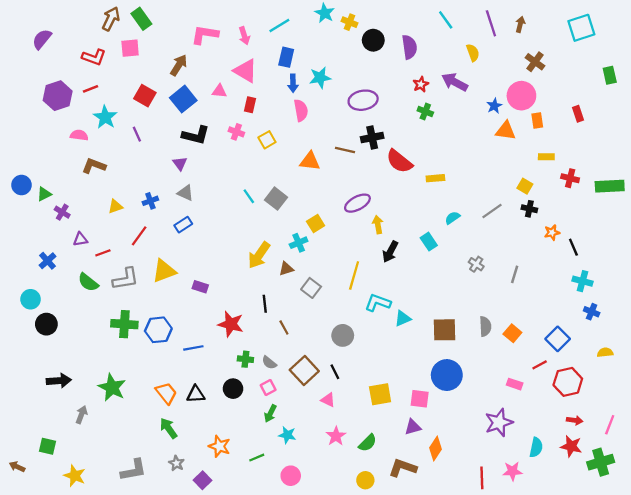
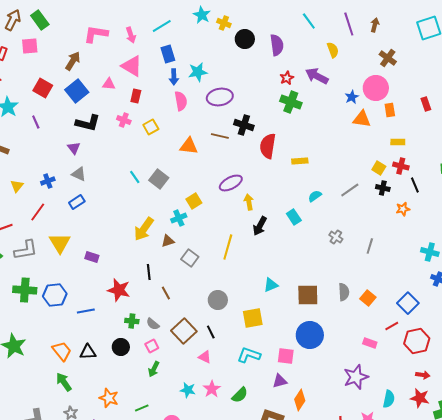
blue rectangle: (286, 57) -> (168, 54), turned -30
purple ellipse: (363, 100) -> (220, 97), moved
green cross: (425, 111) -> (291, 102), size x1.5
black cross: (372, 138) -> (244, 125), turned 30
red semicircle: (399, 161) -> (268, 146), turned 60
red cross: (570, 178) -> (401, 166), moved
yellow triangle: (115, 206) -> (17, 186), turned -32
black line: (573, 247) -> (415, 185), moved
yellow triangle: (164, 271) -> (60, 243), turned -40
cyan L-shape: (378, 303) -> (249, 355), moved
yellow square: (380, 394) -> (253, 318), moved
cyan star: (287, 435) -> (188, 390), moved

